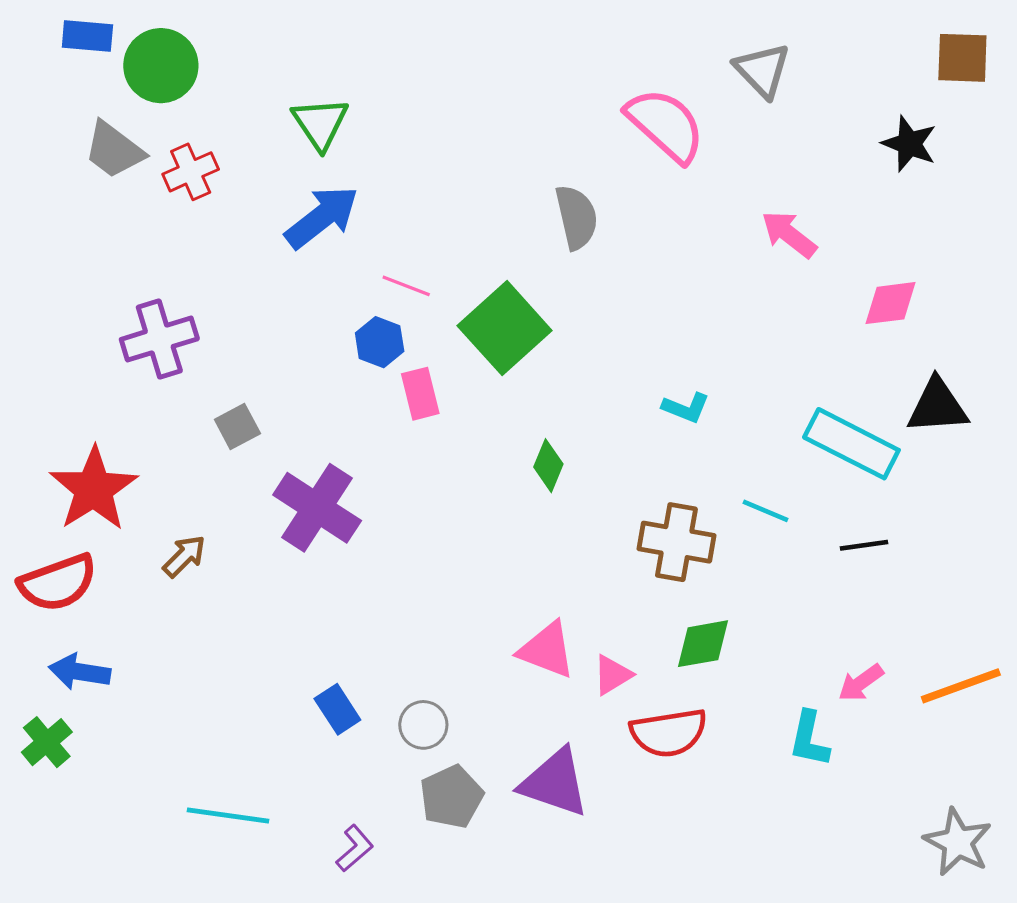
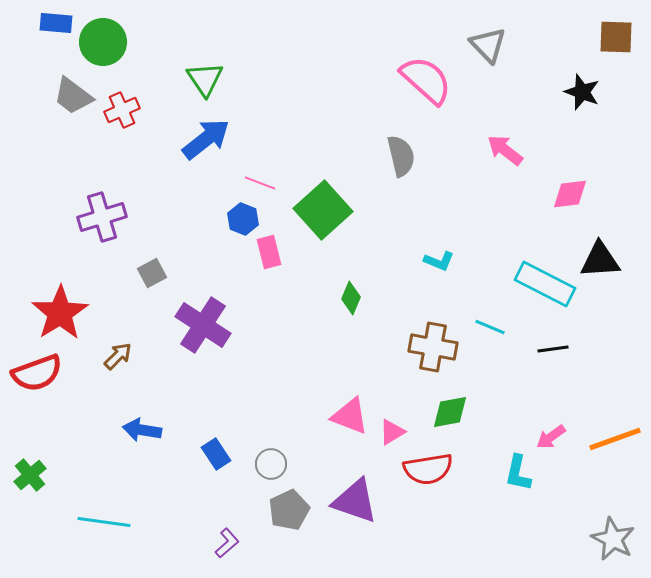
gray semicircle: (576, 217) -> (401, 156), moved
blue arrow: (80, 672) -> (142, 430), moved
cyan line: (228, 816) -> (104, 522), moved

